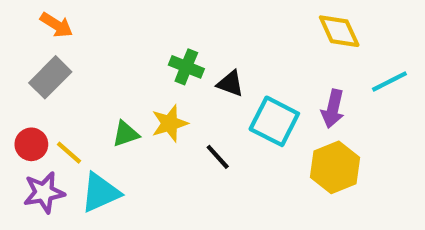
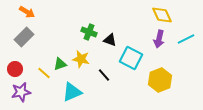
purple arrow: (333, 109) -> (159, 39), moved
yellow star: (170, 123) -> (81, 59), turned 30
yellow line: (69, 153) -> (44, 73), moved
cyan triangle: (100, 192) -> (72, 92), moved

